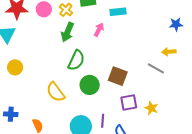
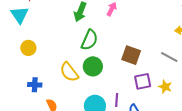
gray line: (156, 68) -> (169, 57), moved
green circle: (90, 85) -> (93, 66), moved
blue cross: (11, 114) -> (35, 85), moved

